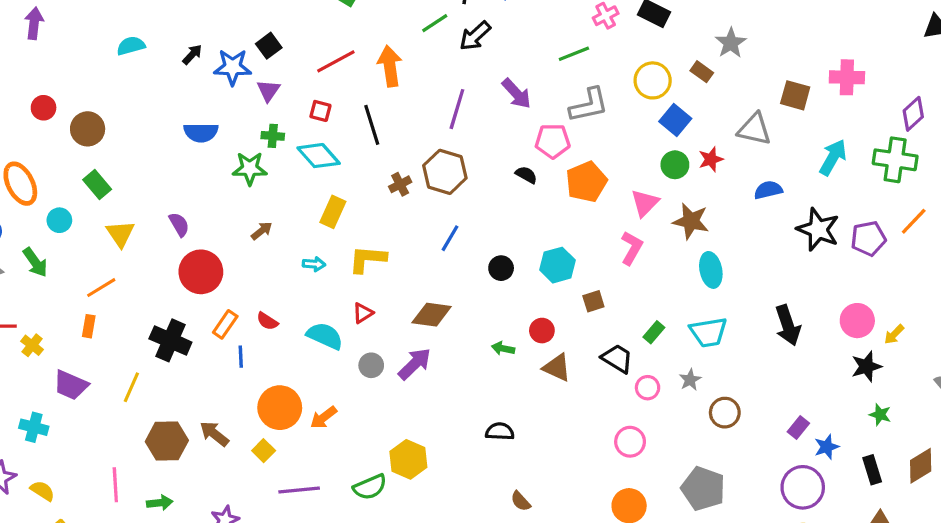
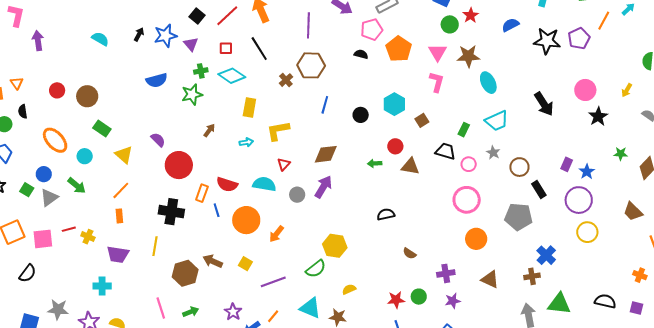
cyan semicircle: (131, 46) -> (100, 39), turned 60
black square: (269, 46) -> (197, 16), moved
red semicircle: (267, 321) -> (227, 184), size x1.5
yellow arrow: (894, 334) -> (627, 90), moved
orange circle: (280, 408) -> (246, 220), moved
green star: (880, 415) -> (621, 154), moved
pink circle: (630, 442) -> (467, 200), size x1.4
black rectangle: (872, 470) -> (539, 190), moved

